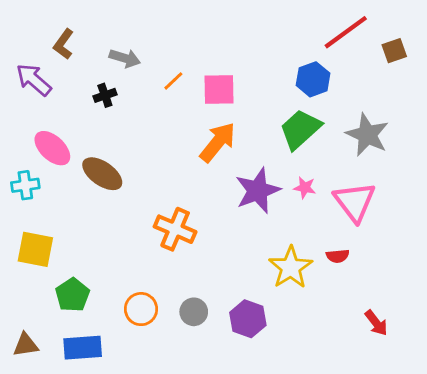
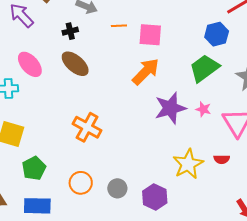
orange line: (173, 81) -> (119, 26), turned 35
brown ellipse: (102, 174) -> (75, 64), moved
orange cross: (175, 229) -> (87, 127), moved

